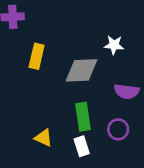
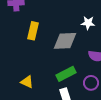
green rectangle: (83, 117) -> (66, 74), turned 72
yellow triangle: (44, 138) -> (27, 82), moved

